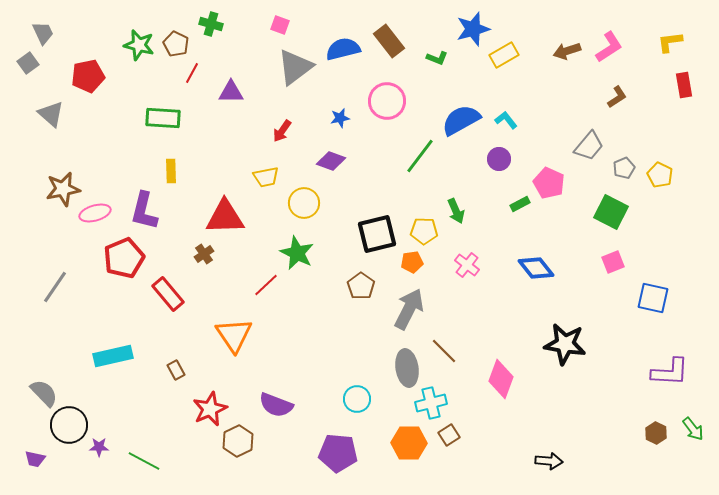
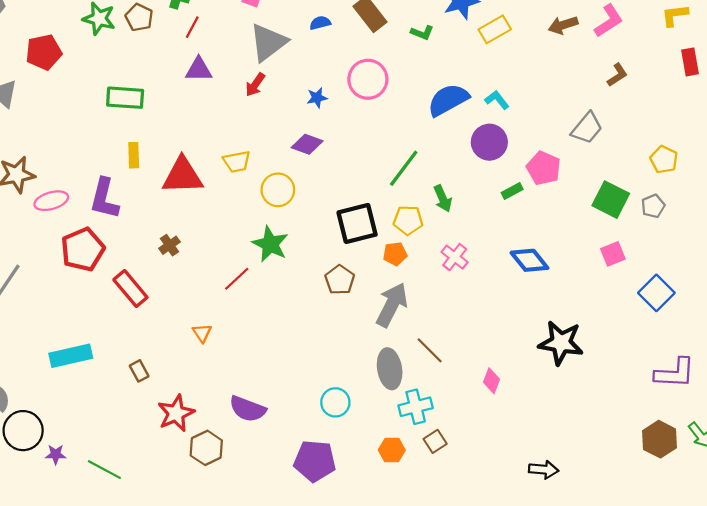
blue semicircle: (343, 49) -> (320, 23), size x0.6
red line: (192, 73) -> (192, 27), moved
red arrow: (282, 131) -> (255, 85), moved
green line: (420, 156) -> (404, 168), moved
purple circle: (499, 159) -> (489, 142), size x1.4
gray pentagon: (624, 168) -> (653, 206), moved
red triangle: (225, 217) -> (182, 176), moved
blue square: (653, 298) -> (656, 293), turned 32
orange triangle: (234, 335) -> (202, 333), size x0.5
pink diamond: (501, 379) -> (492, 381), size x0.6
brown hexagon: (656, 433) -> (660, 439), size x1.5
orange hexagon: (409, 443) -> (392, 450), size x0.7

